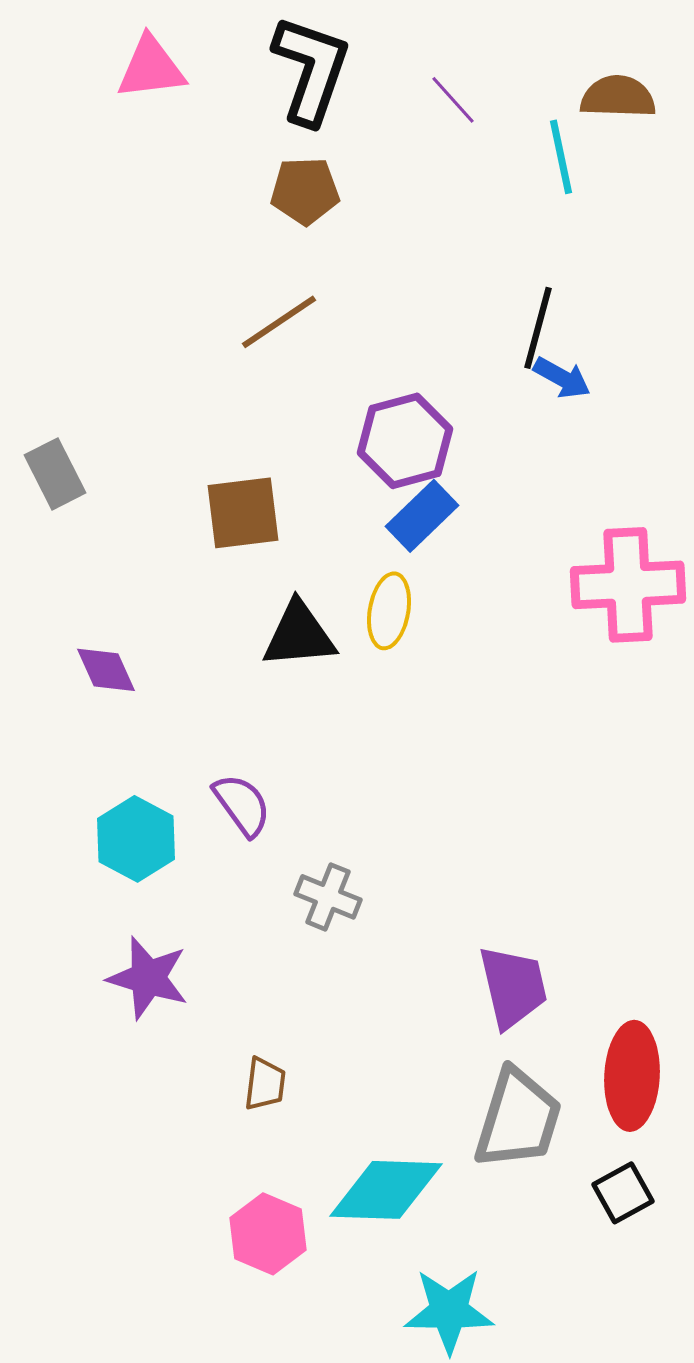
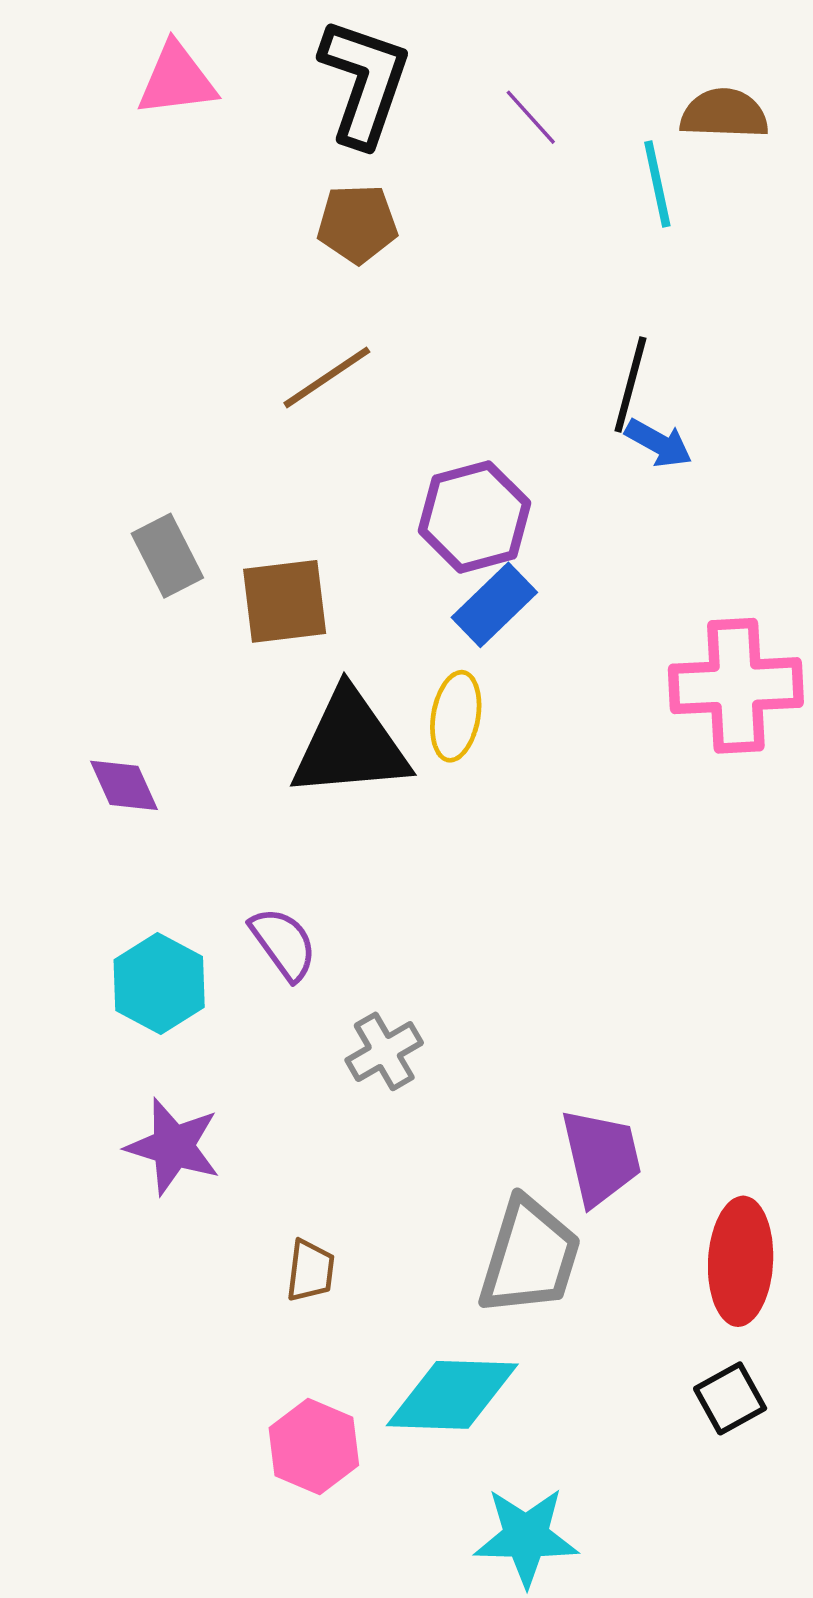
gray rectangle: (55, 474) -> (167, 556), moved
black triangle: (299, 635) -> (350, 744), size x1.4
gray cross: (328, 897) -> (384, 1051), turned 38
gray trapezoid: (518, 1119) -> (530, 1257), moved

